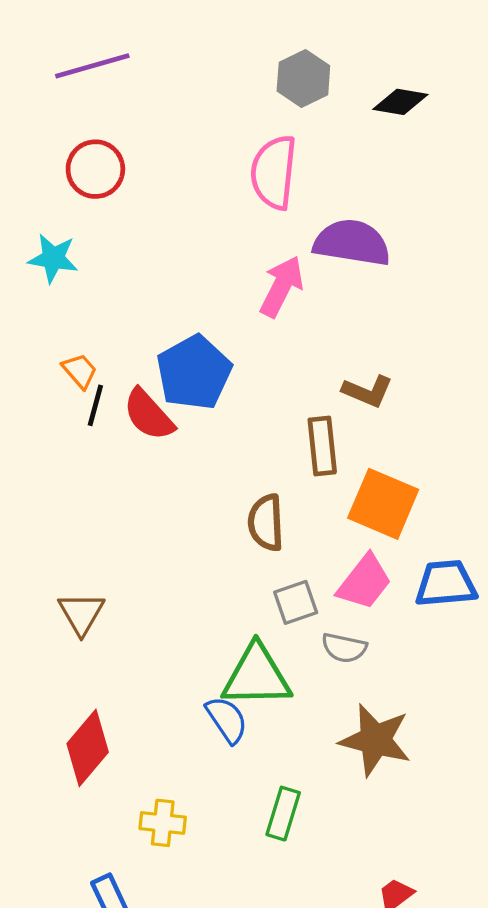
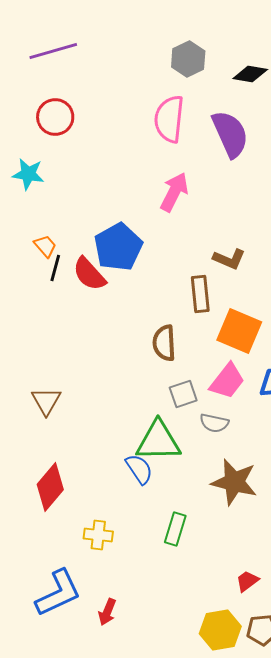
purple semicircle: (352, 243) -> (230, 134), moved, turned 57

